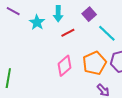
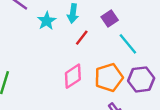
red line: (68, 33) -> (82, 38), turned -32

